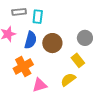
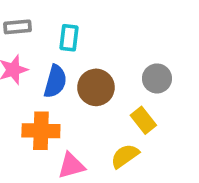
gray rectangle: (19, 12) -> (17, 27), moved
orange cross: (23, 67) -> (41, 131), turned 30

